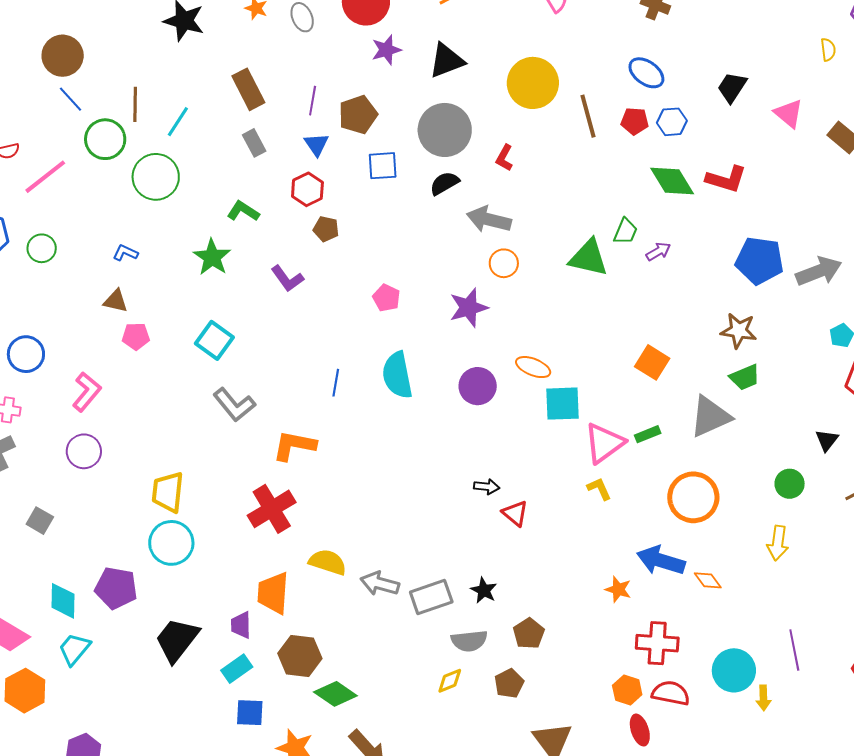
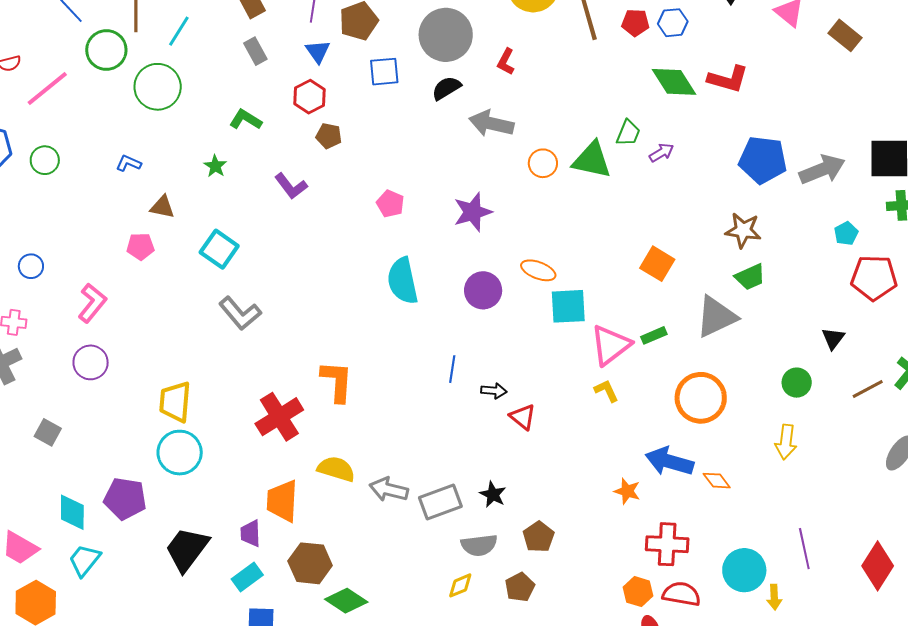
green star: (212, 257) -> (215, 166), size x0.6
orange circle: (504, 263) -> (543, 163), moved
brown triangle: (116, 301) -> (162, 207), moved
blue circle: (26, 354) -> (31, 266), size x0.7
blue line: (336, 383) -> (452, 369), moved
orange L-shape: (294, 446) -> (337, 381), moved, turned 84

